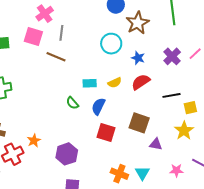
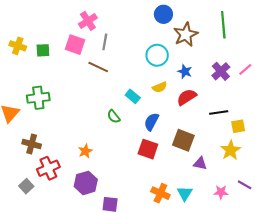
cyan rectangle: (90, 83) -> (133, 96), turned 40
yellow semicircle: (115, 83) -> (160, 87), moved
blue semicircle: (98, 106) -> (151, 122), moved
orange star: (34, 140) -> (85, 151), moved
purple hexagon: (67, 154) -> (86, 183), moved

